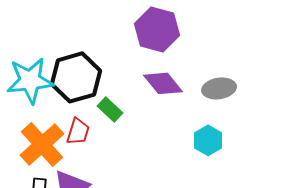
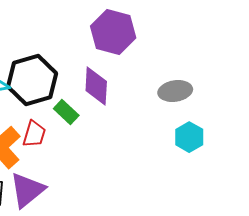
purple diamond: (163, 83) -> (96, 86), moved, turned 42
cyan hexagon: (208, 140) -> (189, 137), moved

